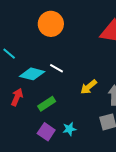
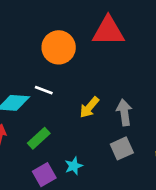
orange circle: (51, 24) -> (59, 47), moved
purple square: (46, 132) -> (44, 175), turned 36

